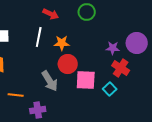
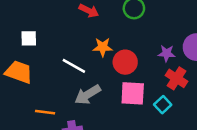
white line: (39, 37) -> (74, 66), moved, turned -72
red circle: (68, 64) -> (125, 62), moved
gray arrow: (50, 81) -> (88, 95), turned 90

